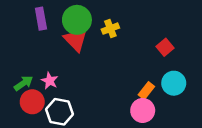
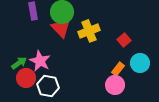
yellow cross: (110, 29) -> (89, 31), moved, size x1.5
red square: (165, 47) -> (124, 40), moved
pink star: (50, 81) -> (40, 61), size x1.5

